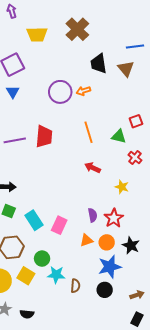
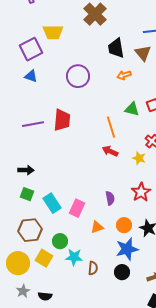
yellow trapezoid: (37, 34) -> (53, 32), moved
orange arrow: (83, 91) -> (124, 75), moved
blue triangle: (13, 92) -> (31, 76), turned -40
orange line: (88, 132) -> (111, 127), moved
green triangle: (119, 136) -> (132, 109), moved
yellow star: (122, 187) -> (139, 158), moved
red star: (114, 218) -> (141, 192), moved
orange triangle: (86, 240) -> (97, 227), moved

